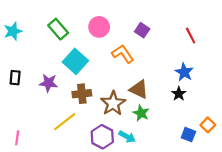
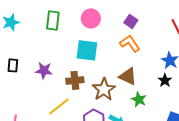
green rectangle: (58, 29) -> (53, 20), turned 48
orange L-shape: (123, 54) -> (130, 43), moved
cyan square: (75, 61) -> (87, 50), moved, turned -35
green star: (141, 113) -> (139, 99), moved

